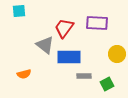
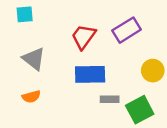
purple rectangle: (97, 23) -> (127, 30), turned -35
gray triangle: (45, 45) -> (34, 59), moved
green square: (107, 84) -> (140, 110), size x1.5

